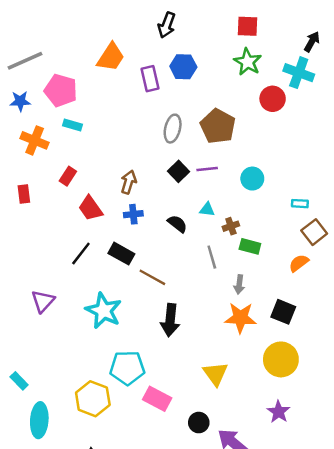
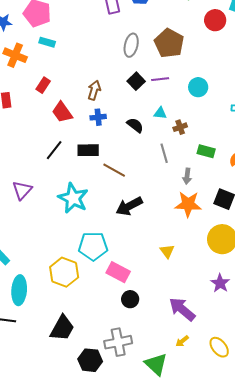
green rectangle: (250, 246) -> (206, 151), moved
black rectangle: (121, 254) -> (88, 150), turned -30
black arrow: (170, 320) -> (129, 206), turned 56
yellow triangle: (215, 374) -> (167, 251), size x0.7
black circle: (199, 423) -> (130, 299), moved

